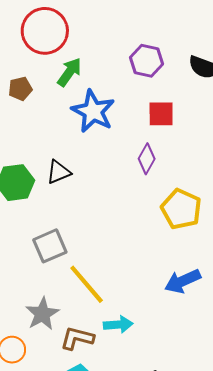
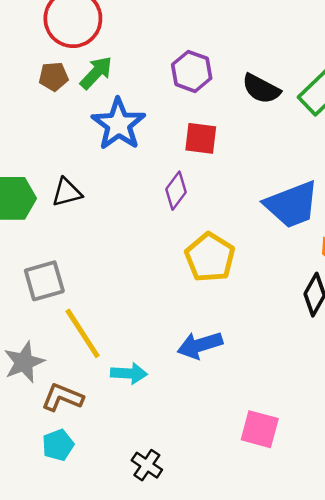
brown pentagon: (20, 89) -> (54, 77), moved
cyan arrow: (118, 325) -> (129, 373), moved

